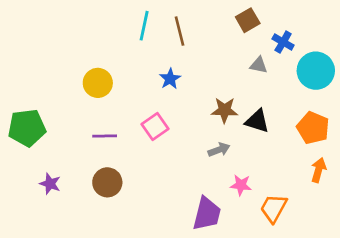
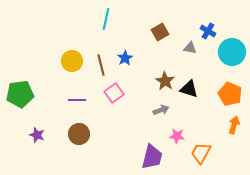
brown square: (248, 20) -> (160, 32), moved
brown line: (180, 31) -> (101, 65), moved
brown star: (224, 110) -> (165, 81), turned 30

